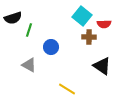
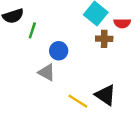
gray triangle: (29, 65) -> (47, 72), moved
black triangle: (102, 66) -> (105, 95), moved

